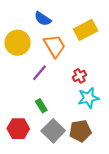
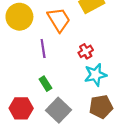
purple line: (39, 73) -> (43, 48), turned -48
brown pentagon: (80, 131) -> (101, 107), moved

